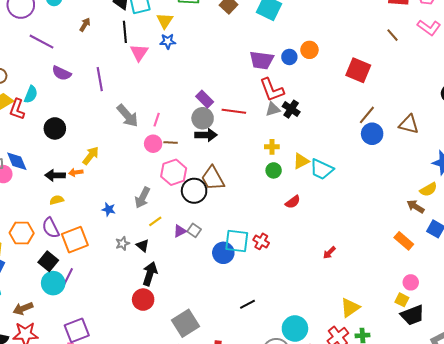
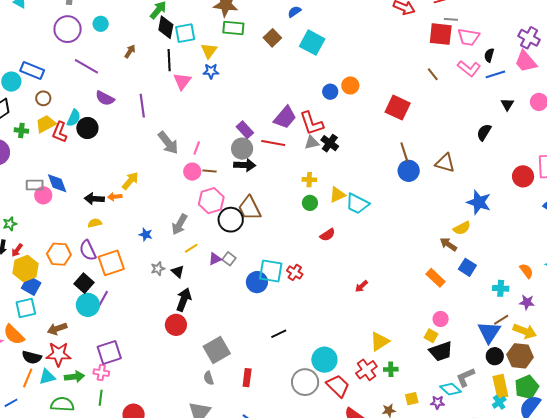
purple trapezoid: (262, 60) -> (285, 117), moved, turned -60
brown line: (367, 115) -> (404, 152), turned -60
black circle: (55, 128) -> (87, 128), moved

